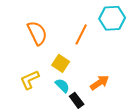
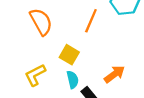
cyan semicircle: (62, 86) -> (73, 80), turned 35

